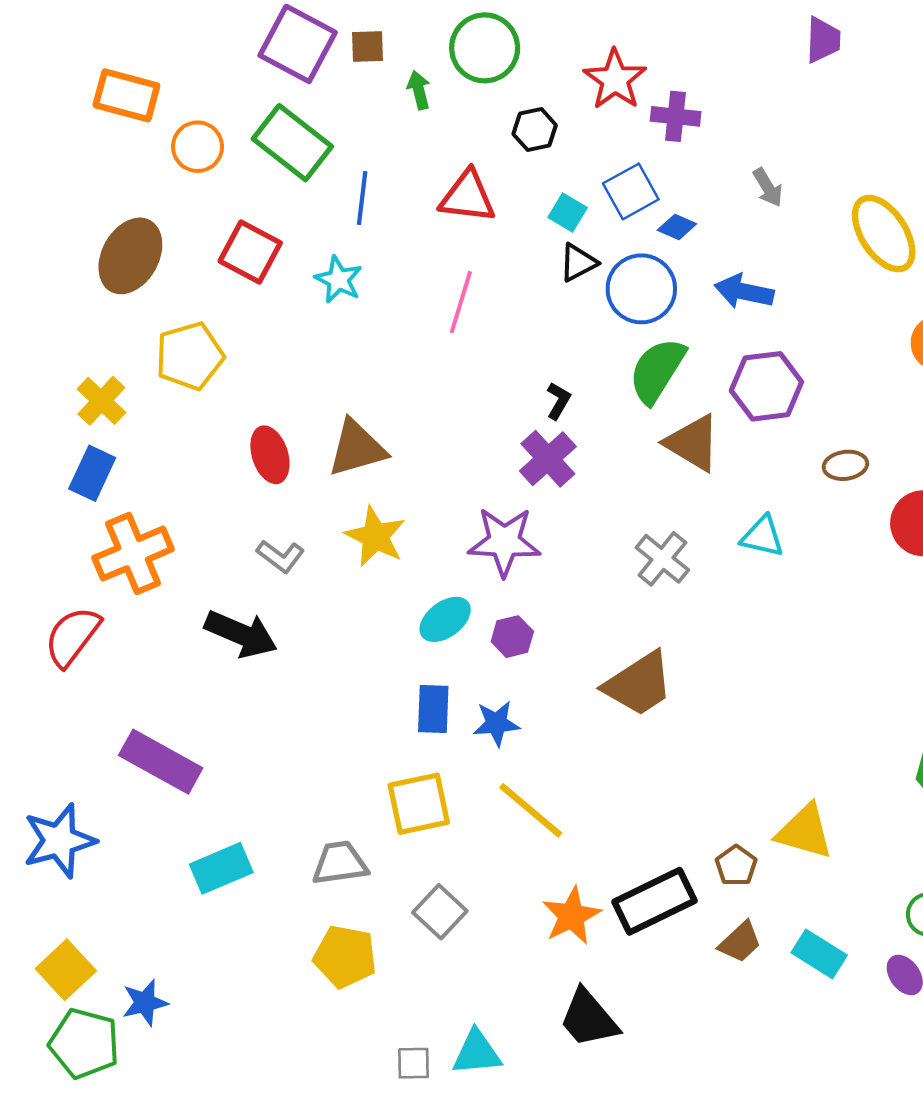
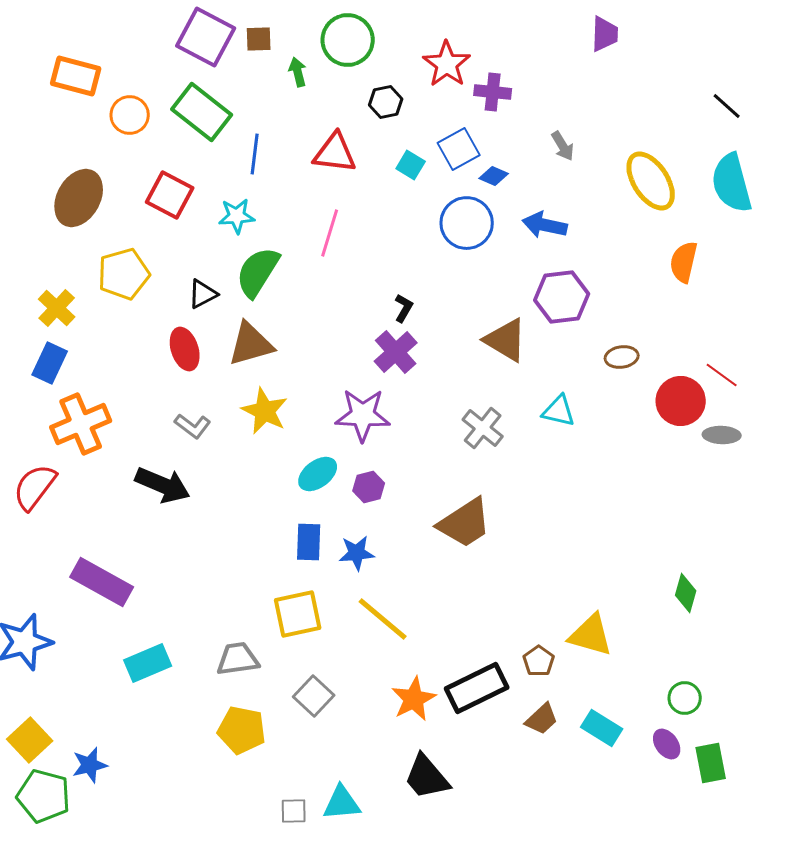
black triangle: (578, 263) -> (203, 294), moved
cyan star: (338, 280) -> (237, 216), turned -30
green semicircle: (657, 371) -> (258, 272), moved

